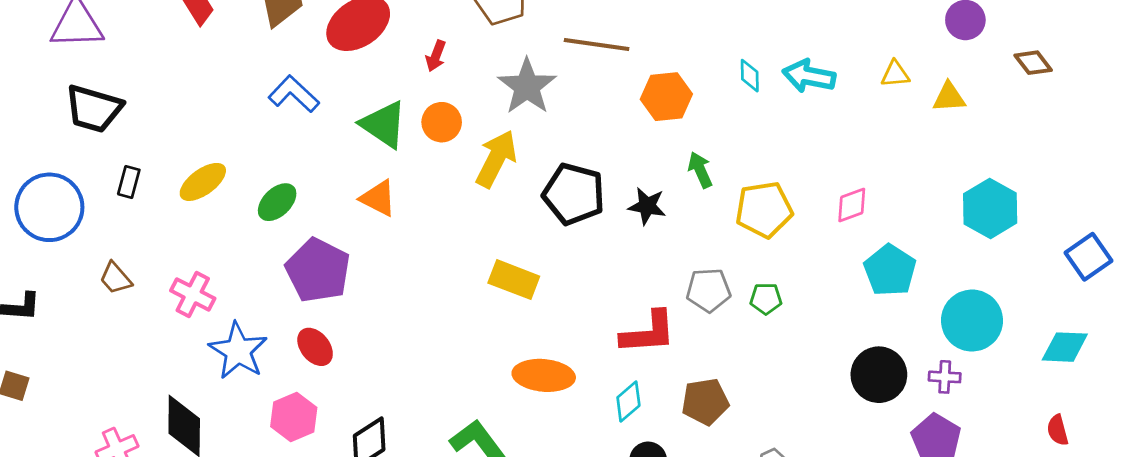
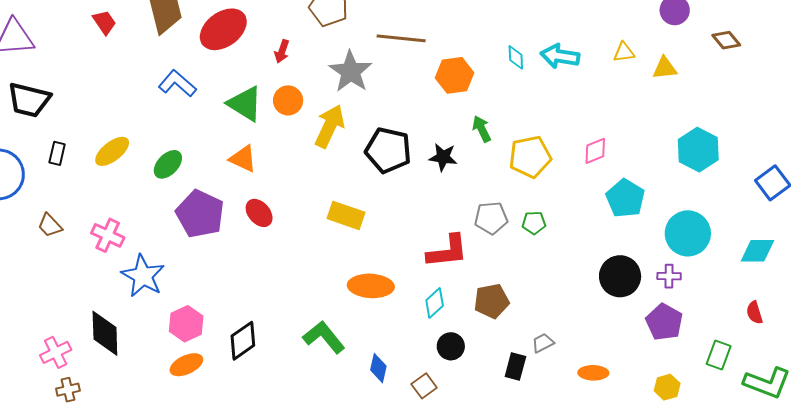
red ellipse: (315, 347) -> (259, 213), moved

